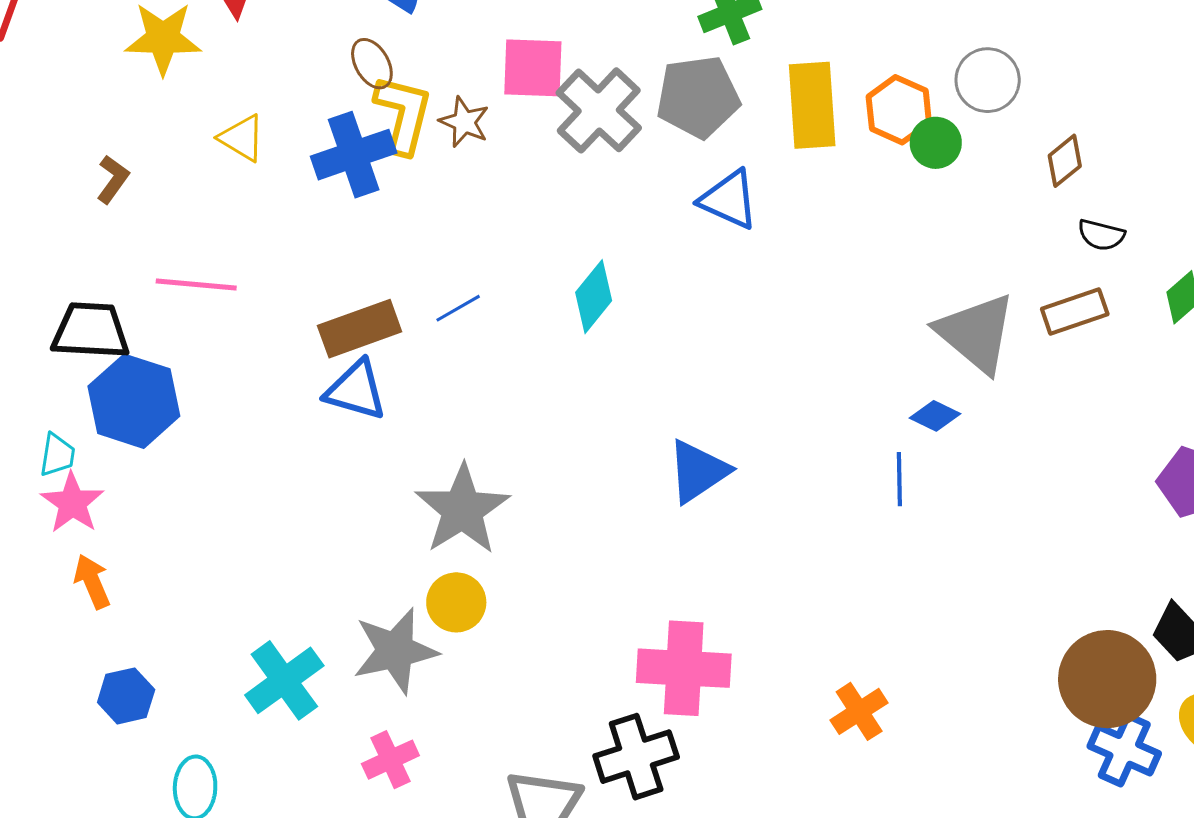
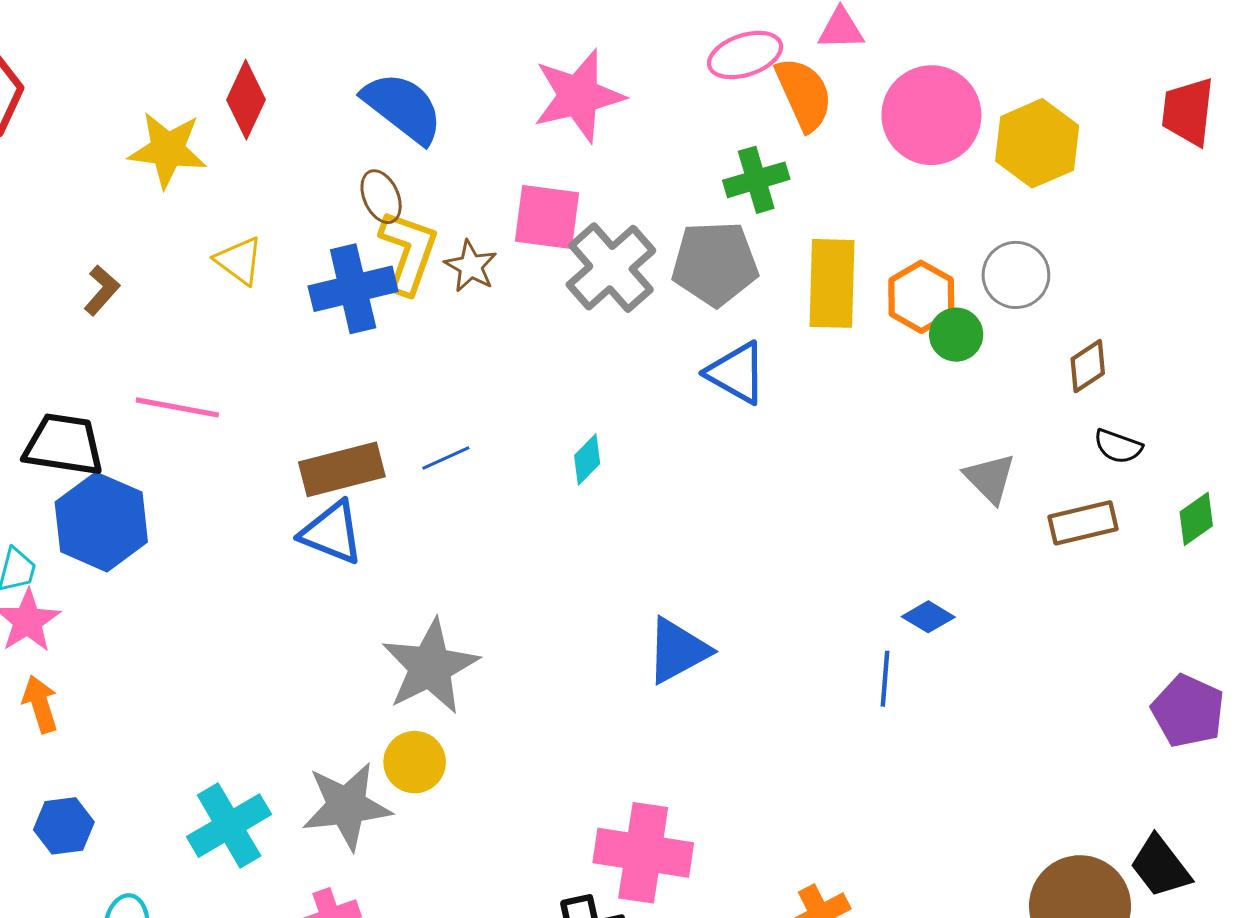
cyan diamond: (594, 297) -> (587, 460), size x0.7
gray triangle: (976, 333) -> (990, 478), moved, size x0.6

